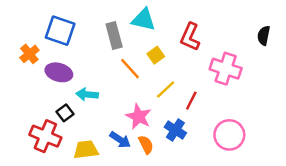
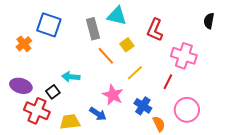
black semicircle: (264, 36) -> (209, 21), moved
purple ellipse: (59, 72) -> (21, 86), moved
red line: (191, 101) -> (168, 82), moved
orange semicircle: (146, 145) -> (159, 124), moved

